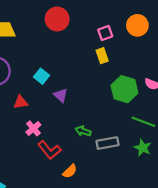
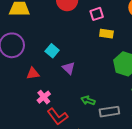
pink square: (105, 33) -> (97, 14), moved
yellow rectangle: (102, 56) -> (106, 34), turned -64

